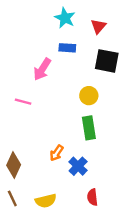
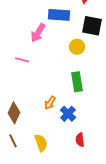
blue rectangle: (67, 48) -> (59, 15), size x1.5
yellow circle: (89, 96) -> (77, 47), moved
yellow semicircle: (46, 201) -> (41, 143), turned -96

